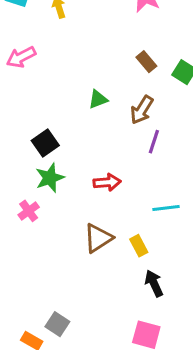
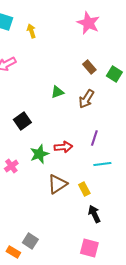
purple line: (154, 142) -> (94, 138), moved
green star: (50, 178) -> (39, 154), moved

